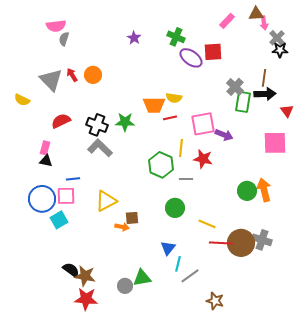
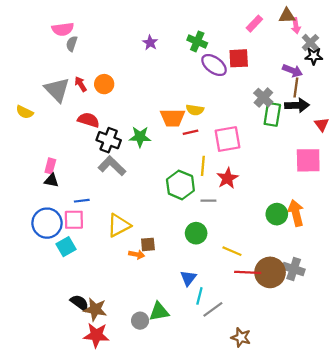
red semicircle: (61, 121) -> (88, 120), moved, turned 42
purple arrow: (224, 135) -> (292, 71), moved
red star: (203, 159) -> (227, 178), turned 30

